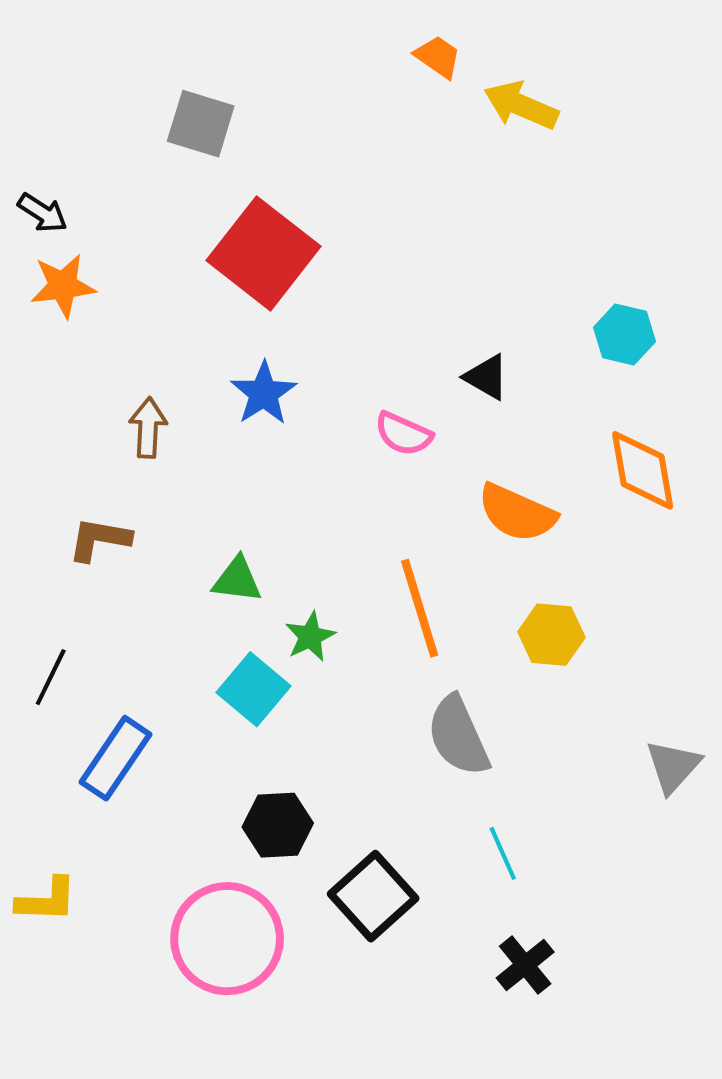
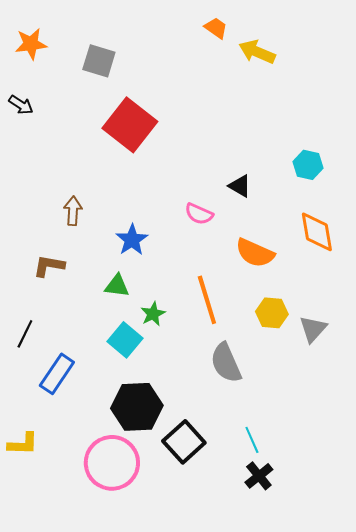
orange star: (63, 286) -> (31, 44), moved
blue star: (264, 393) -> (132, 240), moved
gray triangle: (673, 766) -> (313, 329), moved
black hexagon: (278, 825) -> (137, 407), size x1.5
cyan line: (503, 853) -> (252, 440), moved

